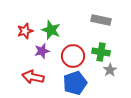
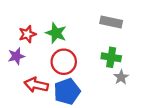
purple star: (42, 51) -> (16, 56), moved
red circle: (73, 56) -> (64, 62), moved
blue pentagon: (75, 83) -> (67, 92), moved

